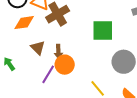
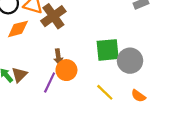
green square: (103, 31) -> (108, 50), moved
brown triangle: (38, 48) -> (19, 75), moved, turned 35

